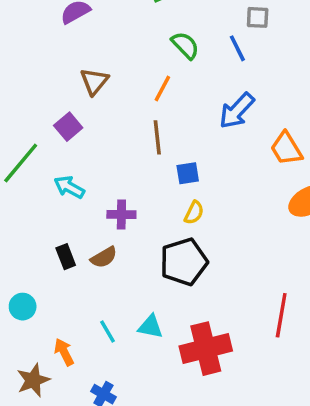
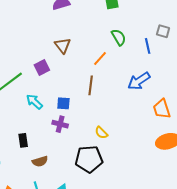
brown triangle: (94, 81) -> (63, 45), turned -30
blue square: (188, 173) -> (63, 103), moved
yellow semicircle: (194, 213) -> (101, 133), turned 96
brown semicircle: (104, 257) -> (40, 161), moved

